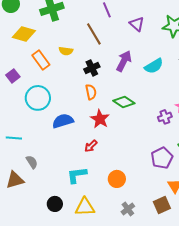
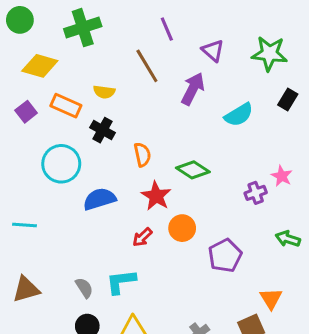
orange rectangle: (41, 60) -> (66, 106), turned -30
purple arrow: (124, 61) -> (193, 89), moved
black cross: (92, 68) -> (103, 130), moved, turned -35
purple square: (13, 76) -> (26, 112), moved
purple pentagon: (162, 158) -> (225, 256), moved
gray semicircle: (32, 162) -> (84, 288), moved
orange circle: (117, 179) -> (182, 228), moved

